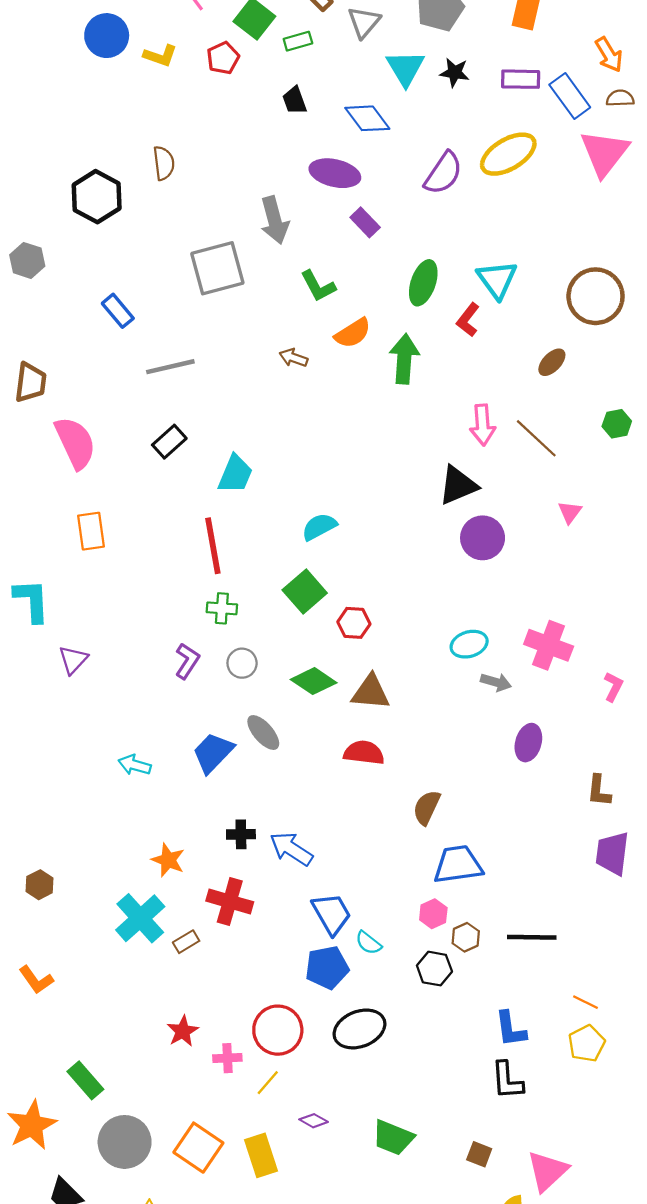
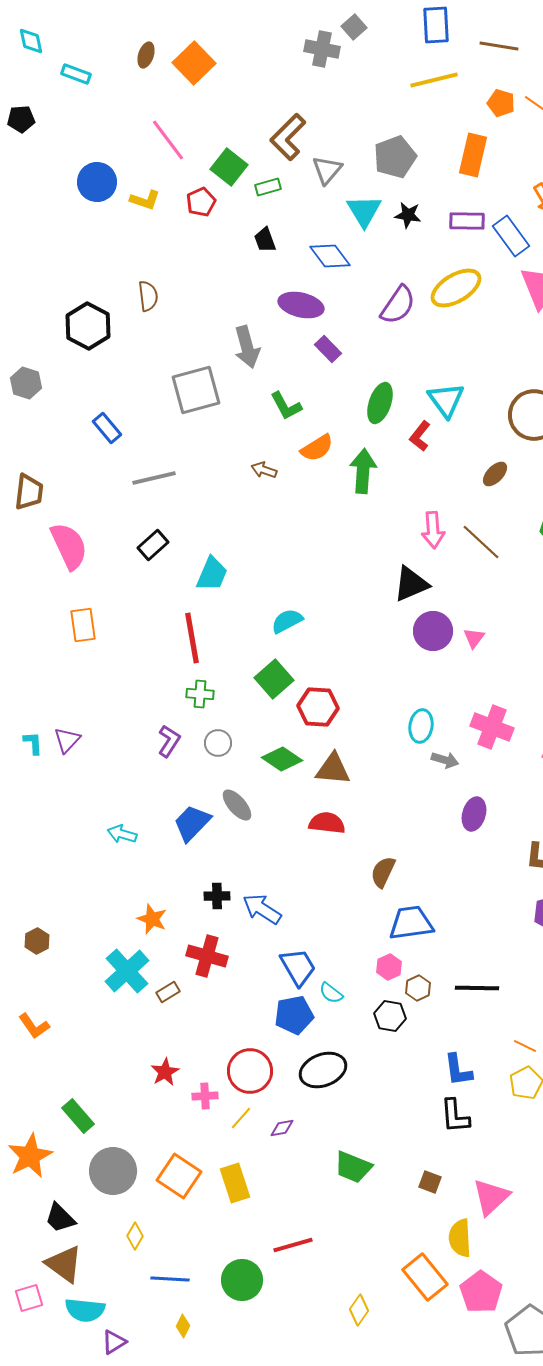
pink triangle: (570, 512) -> (474, 638), moved
cyan L-shape: (32, 601) -> (33, 743), moved, size x0.6
red hexagon: (354, 623) -> (318, 707), size x1.4
cyan ellipse: (469, 644) -> (421, 726), turned -64
purple diamond: (314, 1121) -> (282, 1128), moved, turned -40

